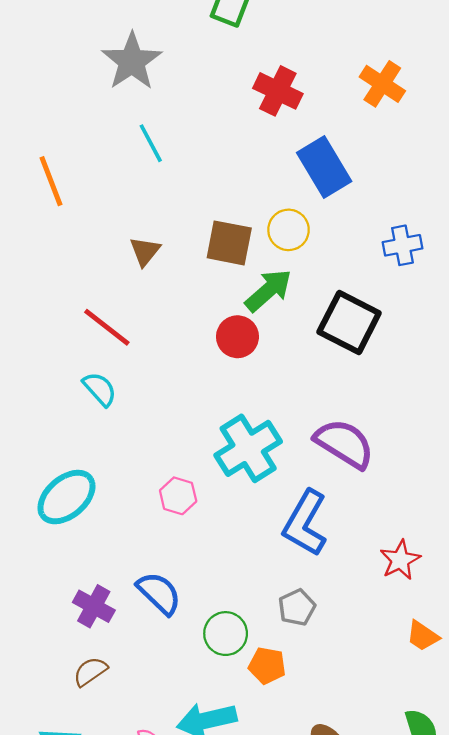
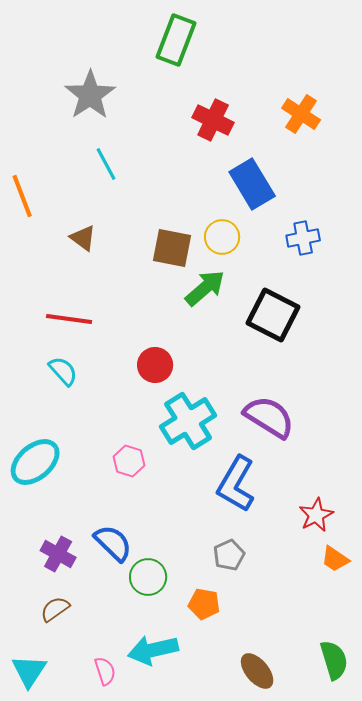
blue cross: (403, 245) -> (303, 238), moved
brown triangle: (145, 251) -> (83, 238), moved, turned -32
red line: (107, 327) -> (69, 319), turned -30
red circle: (237, 337) -> (155, 365), moved
green circle: (226, 634) -> (148, 577), moved
orange trapezoid: (423, 636) -> (335, 559), moved

